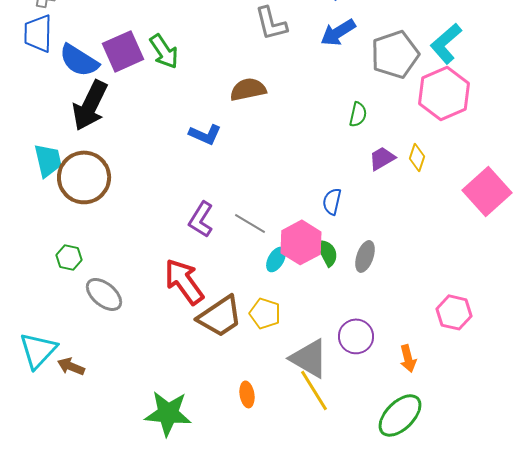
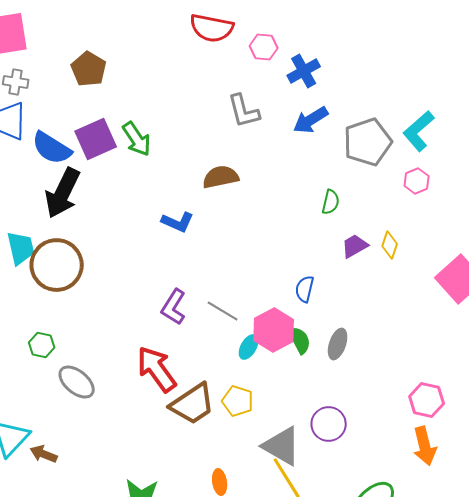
pink hexagon: (444, 93) -> (417, 181), size x0.5
orange arrow: (408, 358) -> (425, 446), moved, size x1.4

